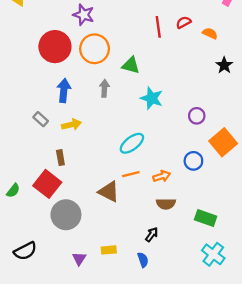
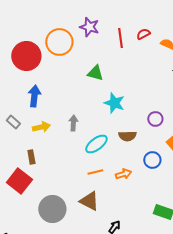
purple star: (84, 15) -> (89, 27), moved
orange circle: (95, 49) -> (59, 42), moved
gray arrow: (104, 88) -> (73, 123), moved
brown triangle: (109, 192) -> (89, 201), moved
brown semicircle: (166, 204) -> (127, 136), moved
gray circle: (66, 215) -> (52, 209), moved

